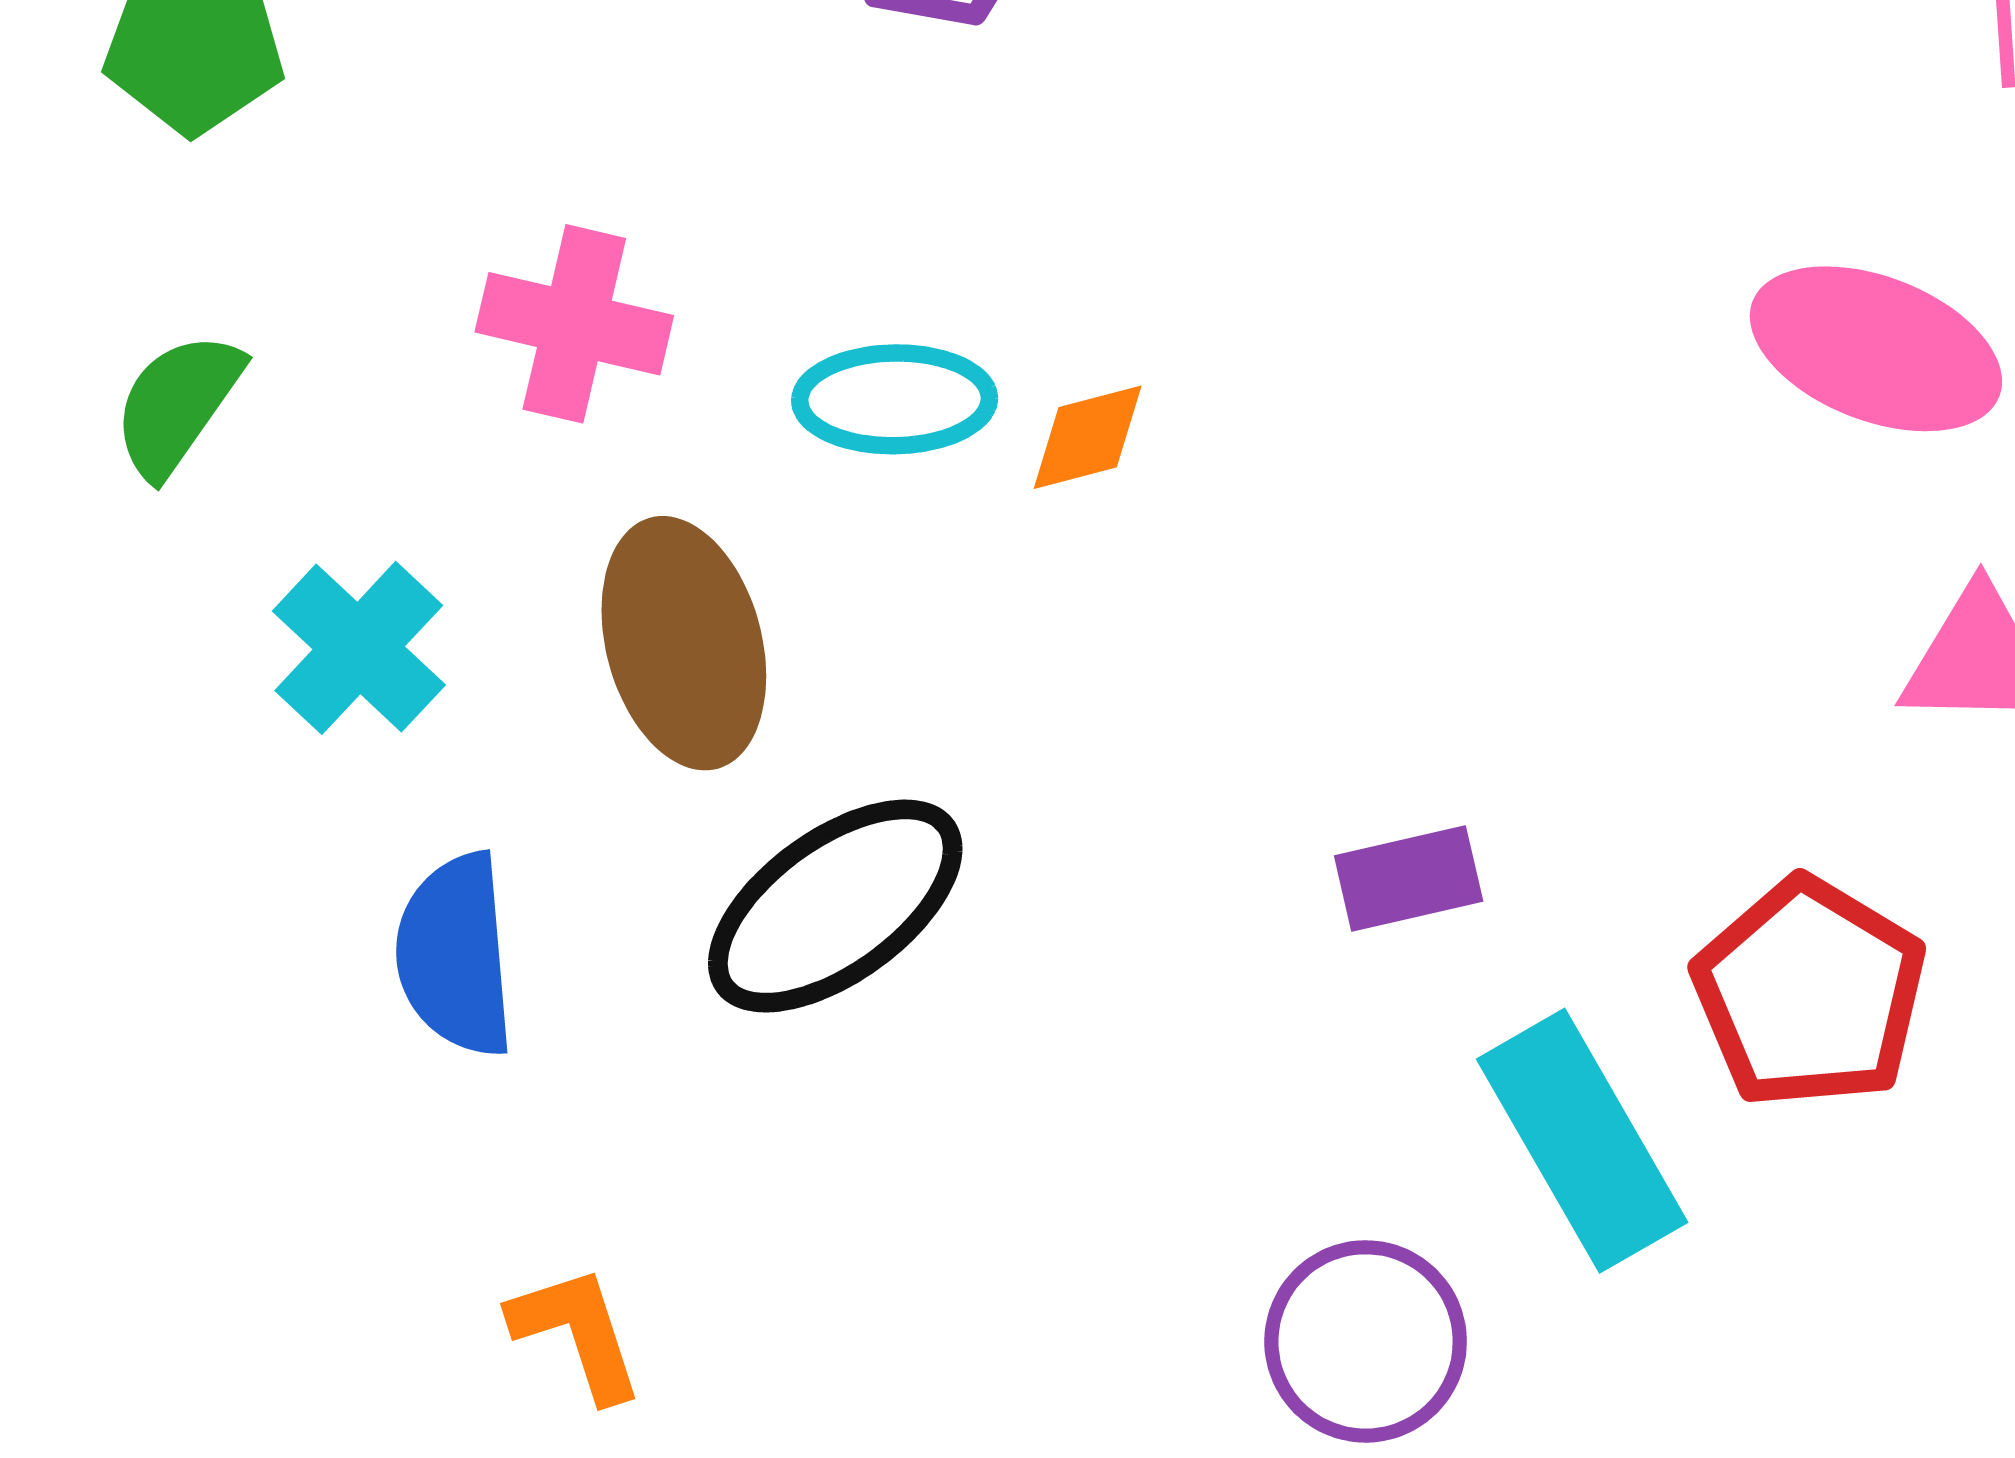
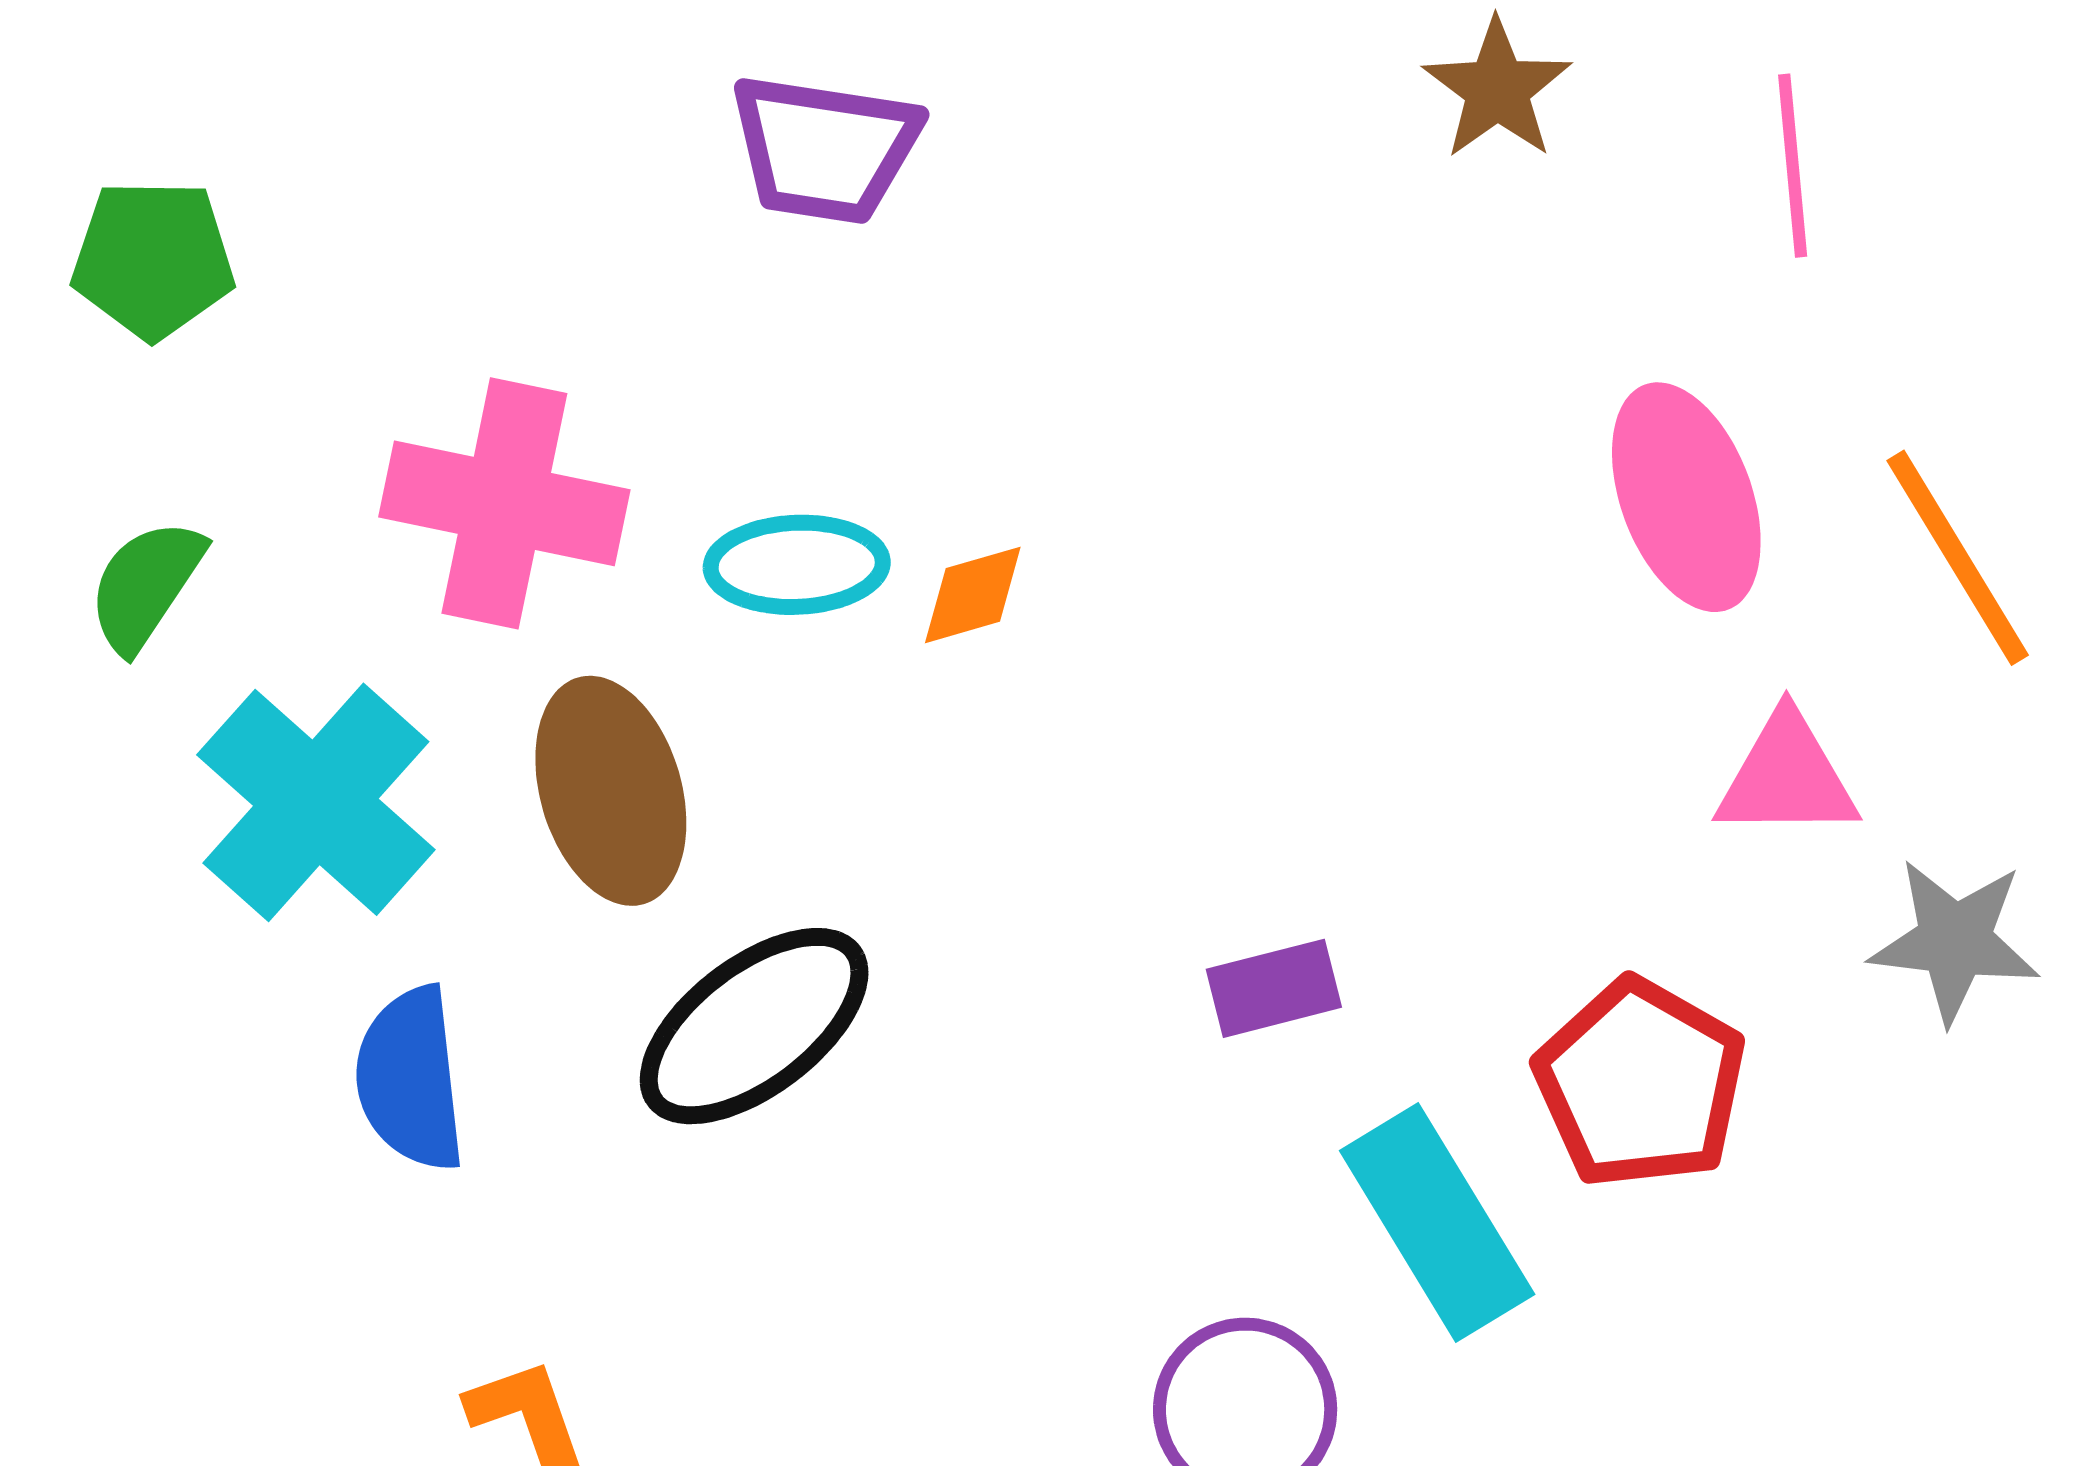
pink cross: (574, 324) -> (504, 503), size x1.4
pink ellipse: (1876, 349) -> (1686, 497), turned 50
cyan cross: (359, 648) -> (316, 802), size x1.5

